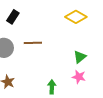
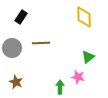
yellow diamond: (76, 17) -> (84, 17), turned 60
pink star: (79, 77) -> (78, 77), moved

